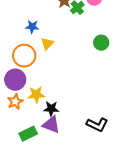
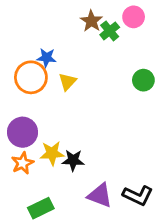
orange circle: (24, 56) -> (31, 77), moved
black star: (51, 109) -> (73, 160), moved
purple triangle: (51, 125) -> (100, 195), moved

